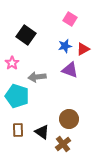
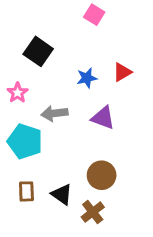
pink square: (70, 19) -> (94, 15), moved
blue star: (65, 46) -> (87, 78), moved
purple triangle: (70, 70) -> (103, 118), moved

